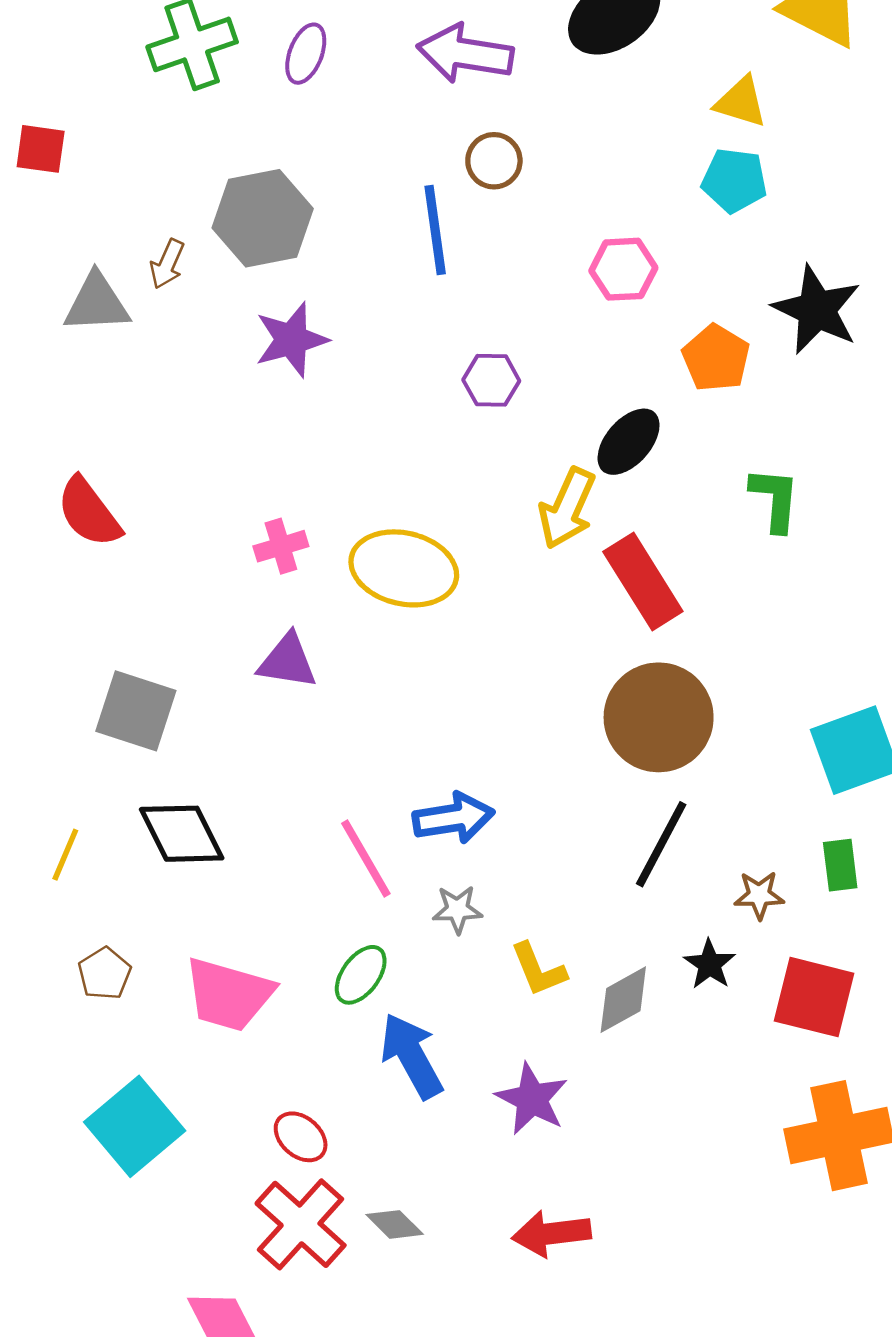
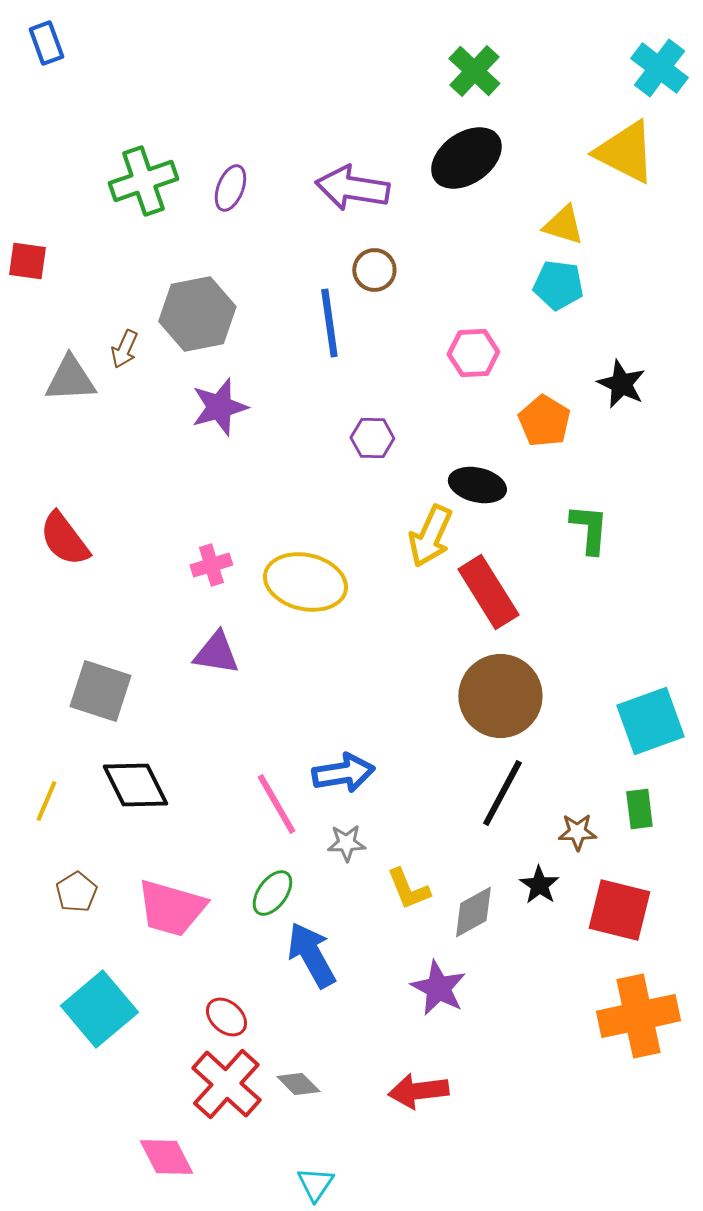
black star: (817, 310) -> (621, 384), size x0.7
black ellipse: (629, 442) -> (477, 485), turned 62
purple star: (532, 1099) -> (438, 988), moved

